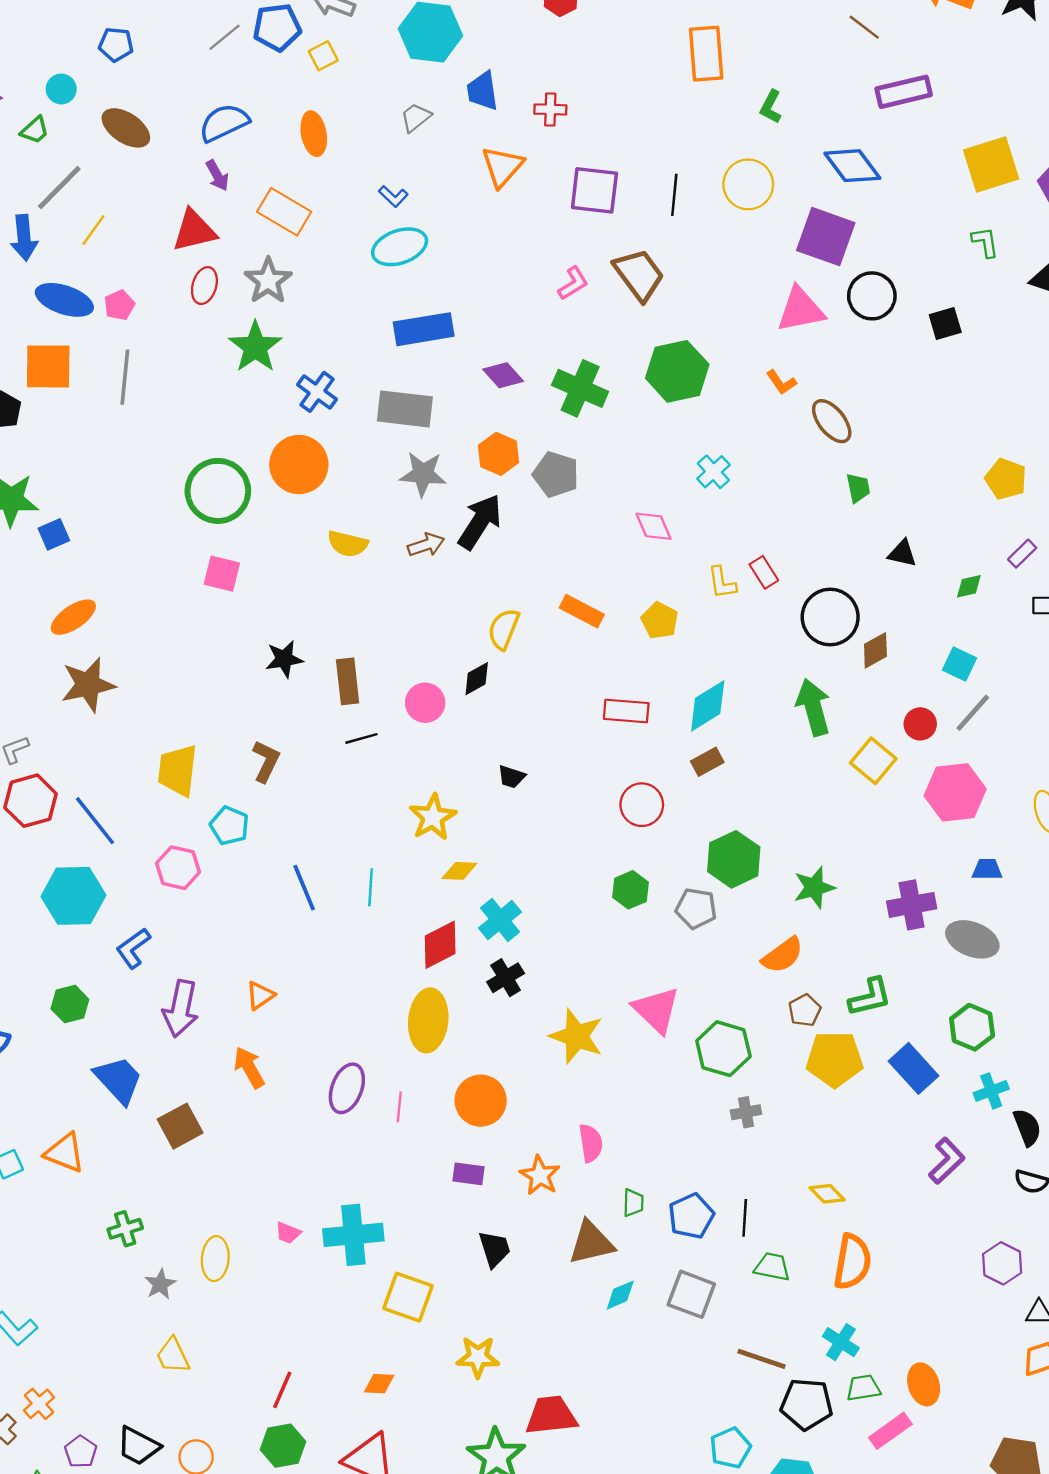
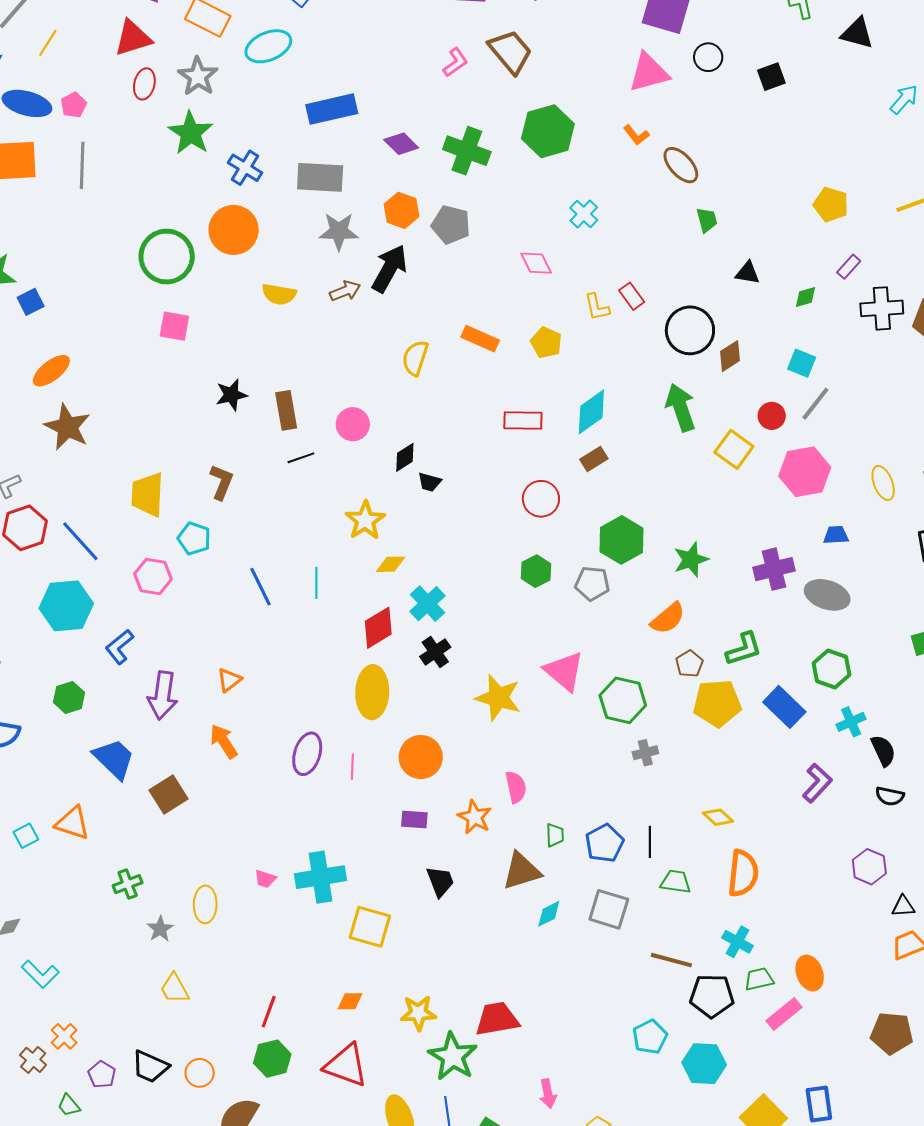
cyan ellipse: (400, 247) -> (268, 46), moved
black circle: (872, 296) -> (708, 57), size x0.7
black diamond: (477, 679) -> (405, 457), moved
brown star: (88, 685) -> (67, 427), turned -30
yellow star: (478, 1357) -> (418, 1013), moved

